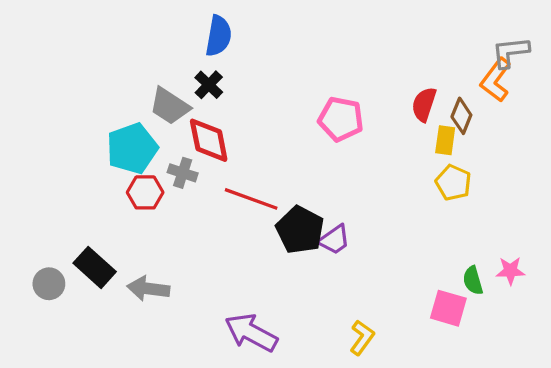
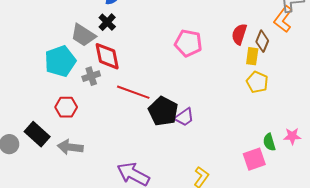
gray cross: (183, 173) -> (91, 76), turned -36
red hexagon: (145, 192) -> (66, 107), moved
pink square: (448, 308) -> (254, 159), turned -35

